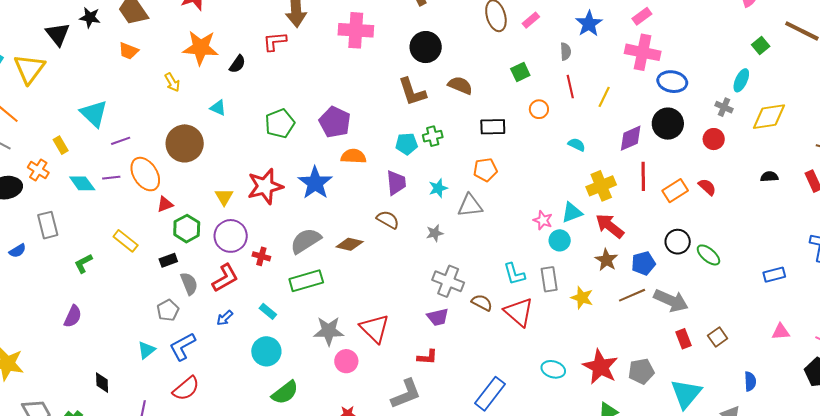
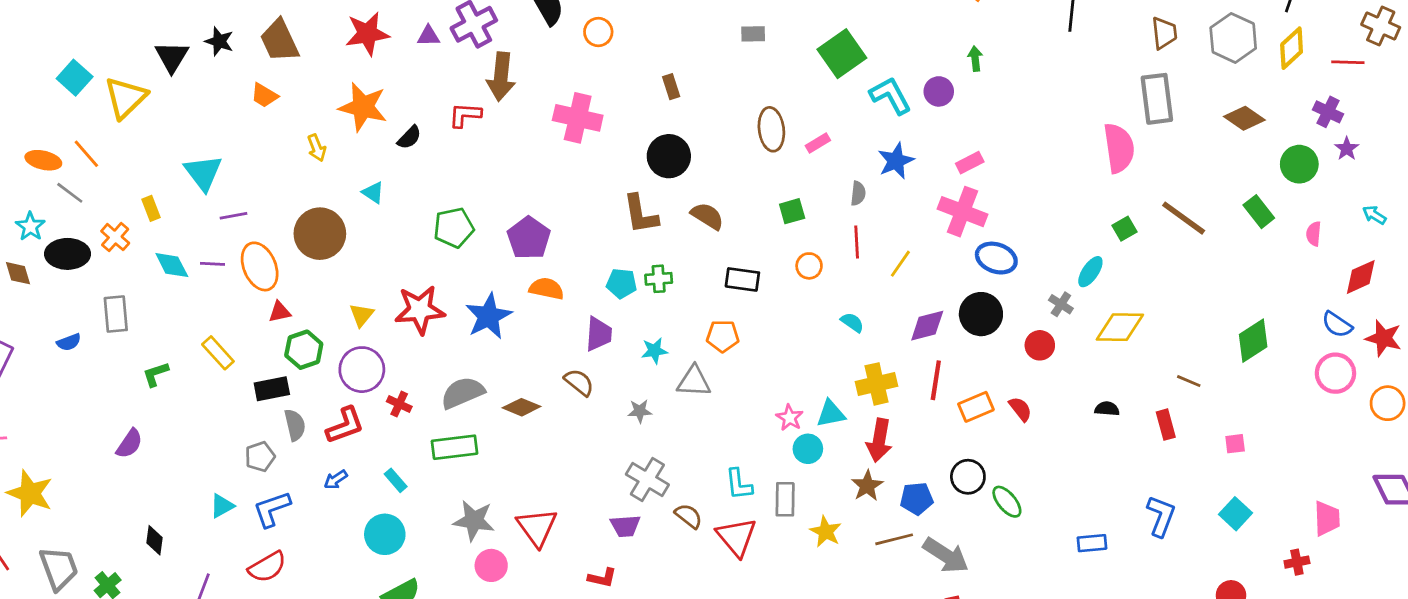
red arrow: (610, 226) -> (879, 440), turned -128
black rectangle: (168, 260) -> (272, 389), size x1.4

